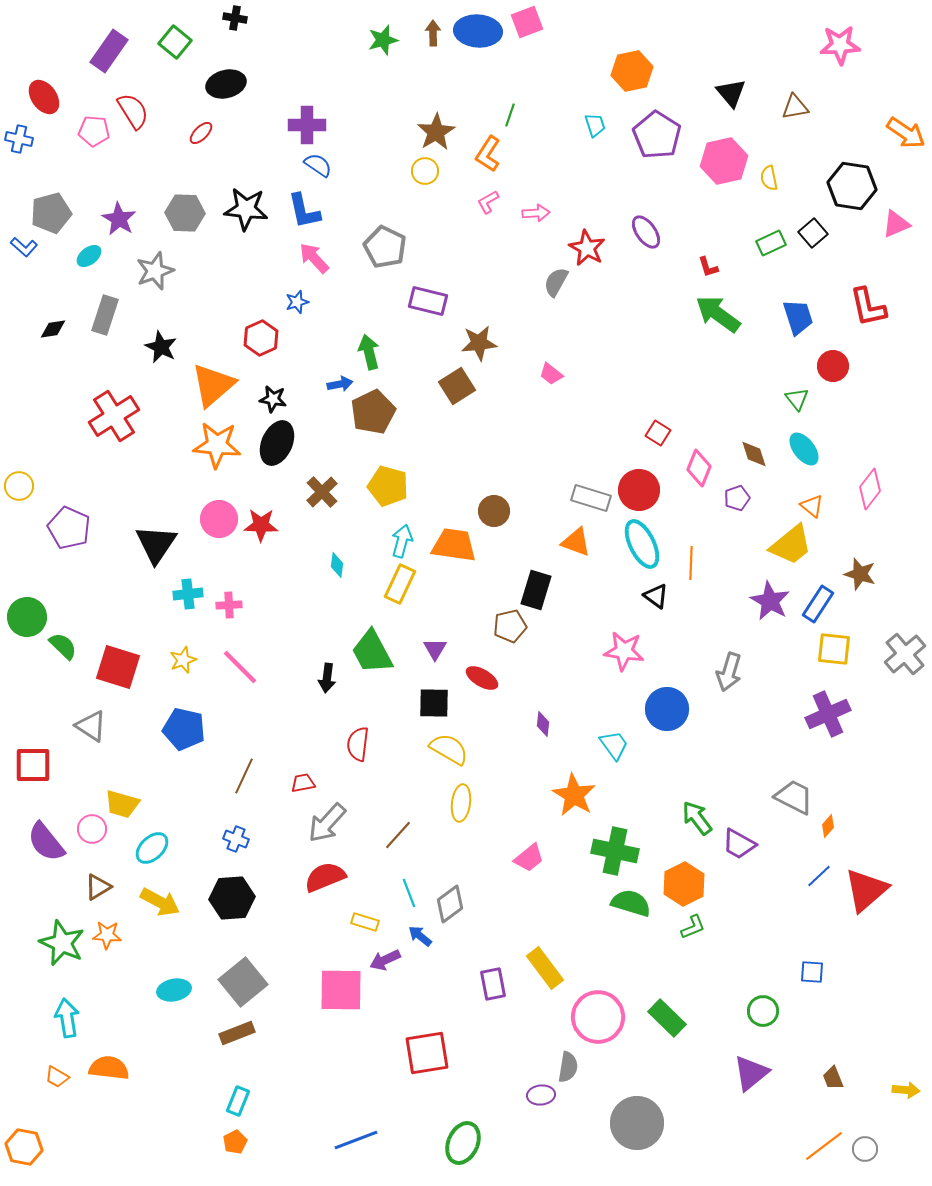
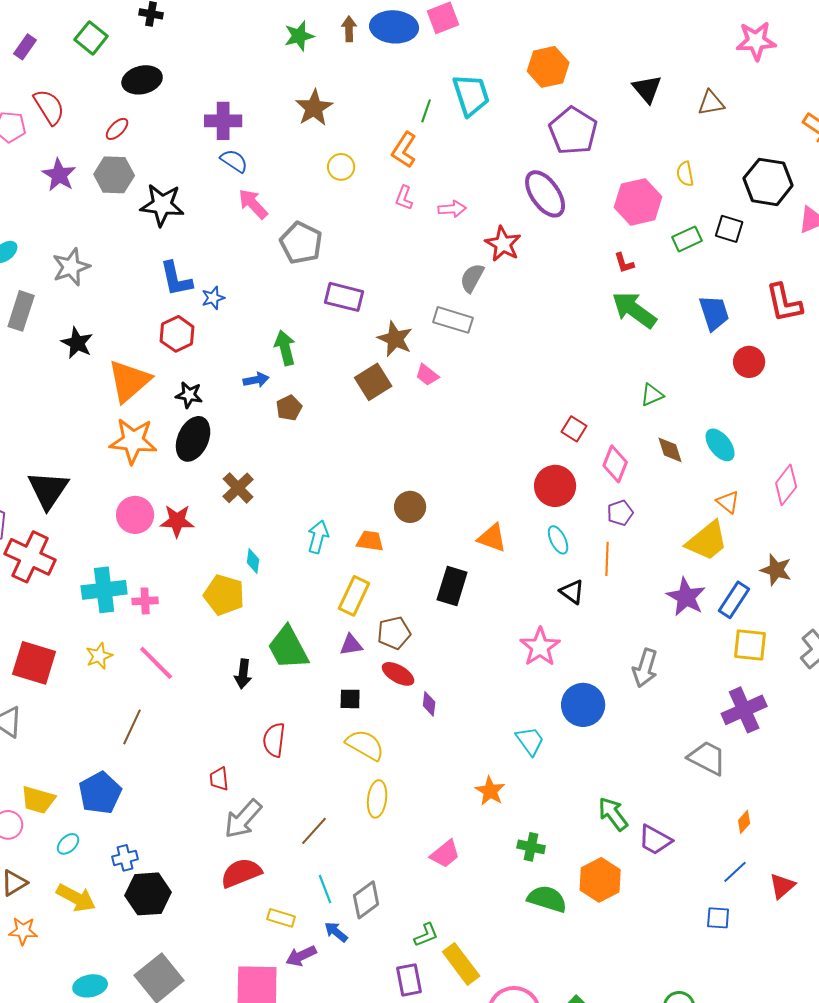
purple rectangle: (109, 51) -> (25, 47), size x0.6
cyan trapezoid: (595, 125) -> (471, 95), moved, size x1.8
brown star: (436, 132) -> (314, 108), moved
pink hexagon: (724, 161) -> (638, 202), moved
pink L-shape: (488, 202) -> (404, 198), turned -40
blue L-shape: (304, 211) -> (176, 279), moved
gray hexagon: (185, 213) -> (114, 175), moved
purple star: (119, 219) -> (59, 175), moved
purple ellipse: (646, 232) -> (545, 194), moved, size x1.4
black square: (813, 233) -> (729, 229), turned -32
pink arrow: (314, 258) -> (253, 204), moved
brown star: (479, 343) -> (395, 339), turned 30
pink trapezoid: (551, 374) -> (427, 375), moved
green triangle: (797, 399) -> (652, 395), moved, turned 45
brown pentagon: (373, 412) -> (289, 408), size x0.6
red cross: (114, 416) -> (30, 557), moved, turned -33
yellow pentagon: (388, 486) -> (224, 595), moved
gray rectangle: (591, 498) -> (453, 320), moved
purple pentagon: (737, 498) -> (620, 513), moved
black triangle: (156, 544) -> (48, 490), moved
cyan ellipse: (642, 544) -> (558, 540), size x0.6
orange trapezoid: (454, 545) -> (370, 541), size x0.6
yellow rectangle: (400, 584) -> (354, 596), moved
cyan cross: (188, 594) -> (104, 590), size x1.5
brown pentagon: (510, 626) -> (394, 633), moved
purple triangle: (435, 649) -> (351, 645), turned 50
pink star: (624, 651) -> (540, 647), turned 30
black square: (434, 703) -> (350, 699), size x0.7
purple diamond: (543, 724) -> (429, 704), moved
blue pentagon: (184, 729) -> (100, 793), moved, turned 30
brown line: (244, 776) -> (132, 727), moved
red trapezoid: (303, 783) -> (219, 779), turned -85
orange star: (574, 795) -> (490, 791), size x0.7
gray trapezoid: (794, 797) -> (707, 758), moved
blue cross: (236, 839) -> (125, 858), moved, turned -35
cyan ellipse: (152, 848) -> (68, 844), size x0.7
green cross: (615, 851) -> (531, 847), size x0.6
red triangle: (866, 890) -> (782, 886), size x0.6
green L-shape: (693, 927) -> (426, 935), moved
blue square: (812, 972) -> (718, 918), moved

